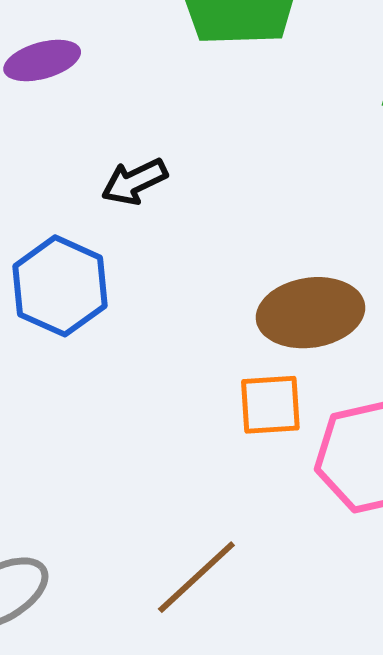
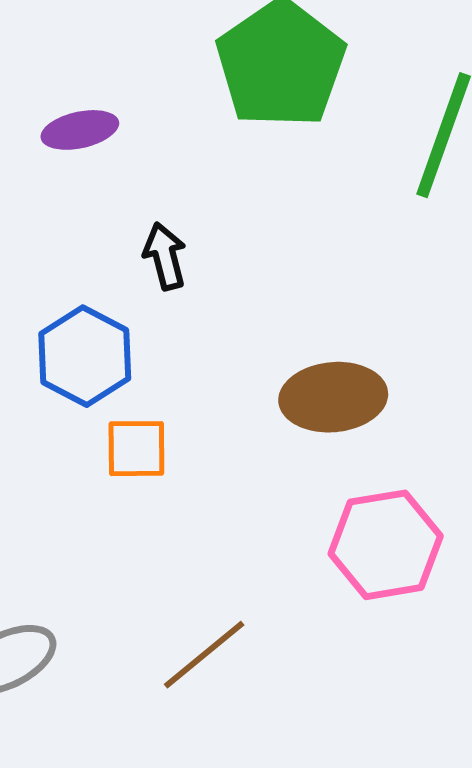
black arrow: (134, 182) -> (165, 256), turned 98
orange square: (270, 405) -> (136, 449), moved

